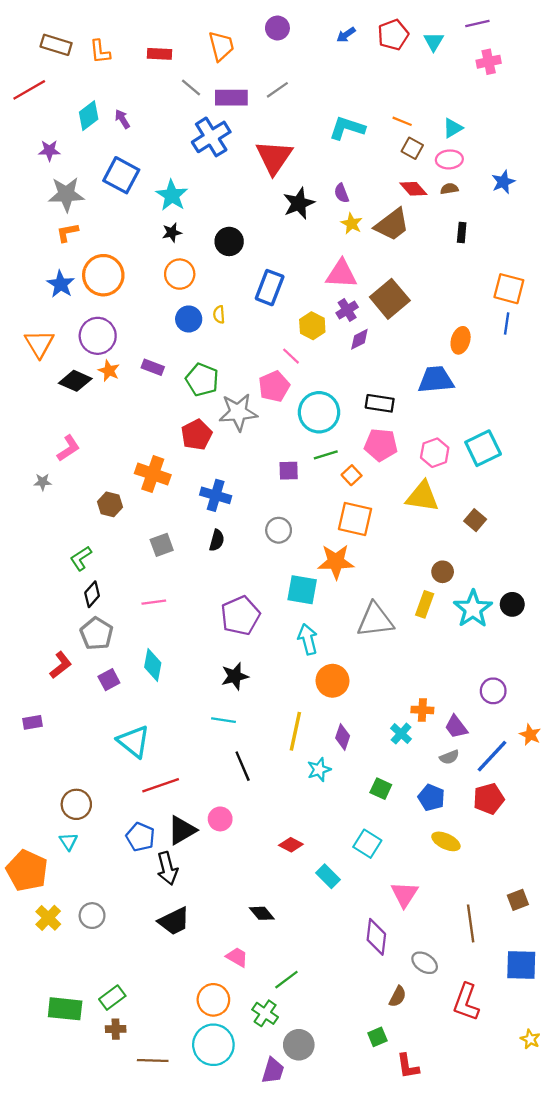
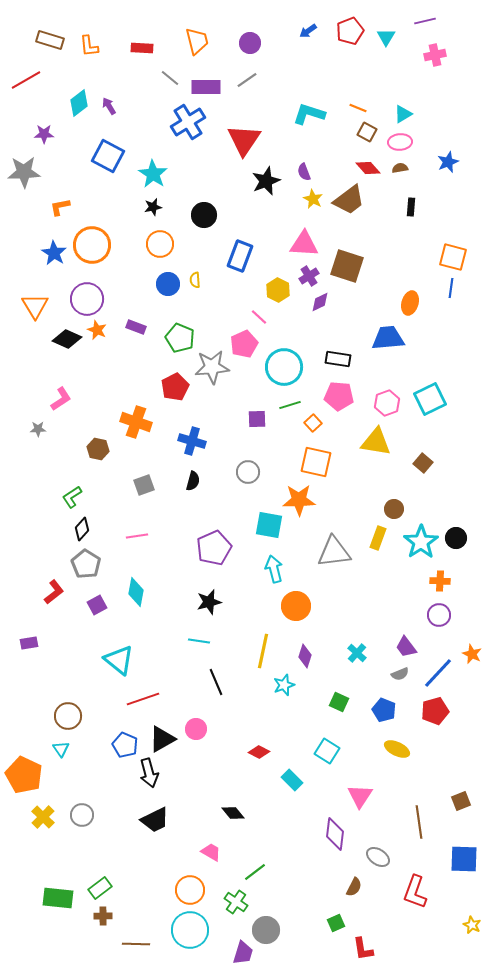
purple circle: (277, 28) -> (250, 43), moved
gray star: (66, 194) -> (24, 172), moved
brown square: (390, 299) -> (347, 266), turned -32
orange cross: (422, 710) -> (440, 581), moved

